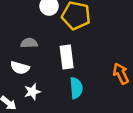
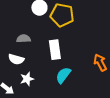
cyan semicircle: (76, 88) -> (63, 75), turned -138

